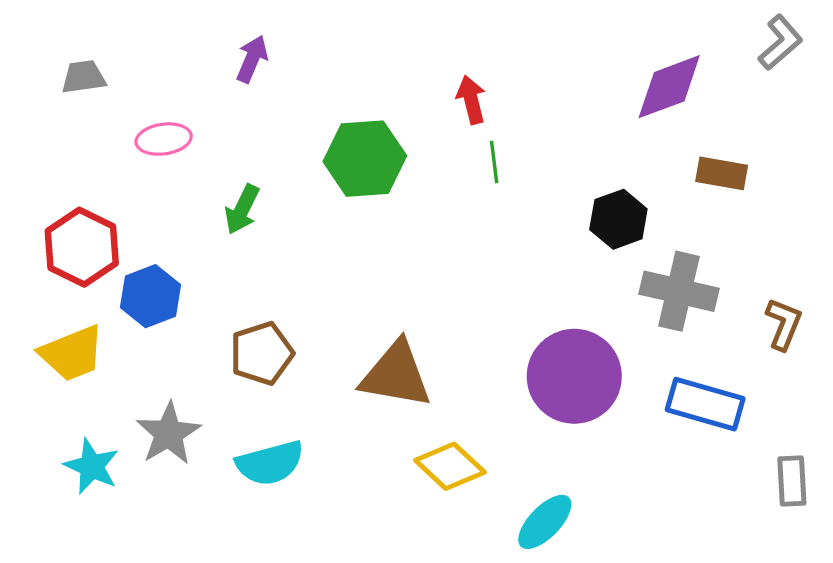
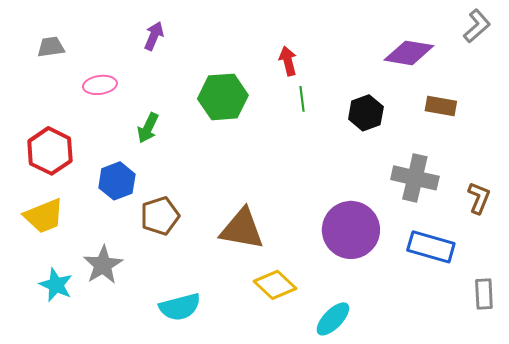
purple diamond: (669, 87) -> (409, 53), turned 30
black hexagon: (618, 219) -> (366, 113), moved
blue hexagon: (151, 296) -> (117, 181), moved
cyan semicircle: (270, 463) -> (180, 307), moved

